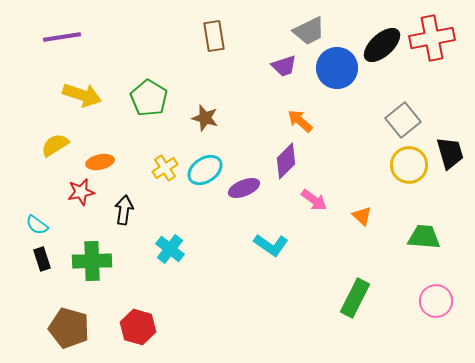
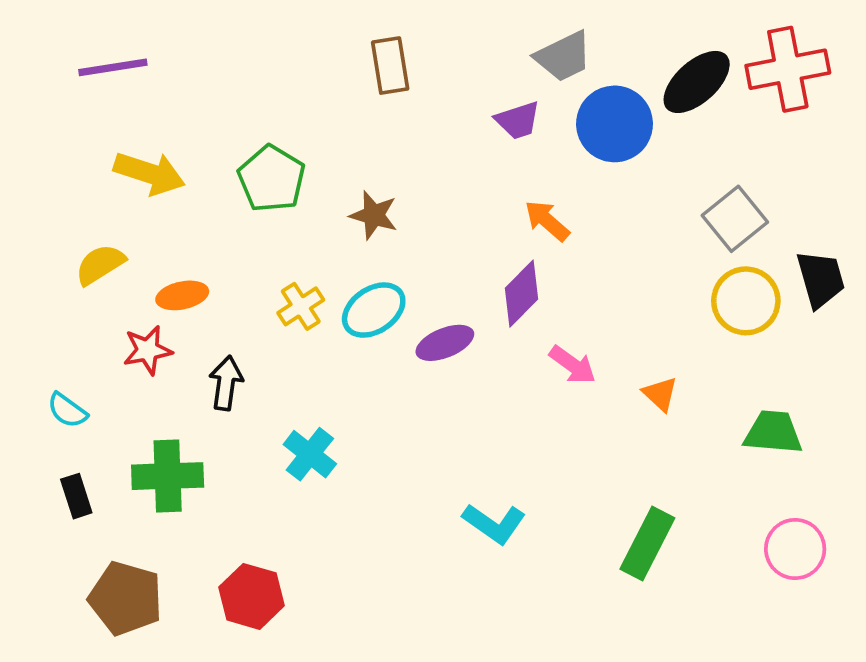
cyan L-shape: (271, 245) -> (494, 523), moved
black rectangle: (42, 259) -> (76, 496), moved

